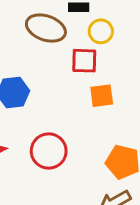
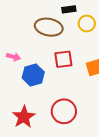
red square: (84, 61) -> (63, 59), moved

